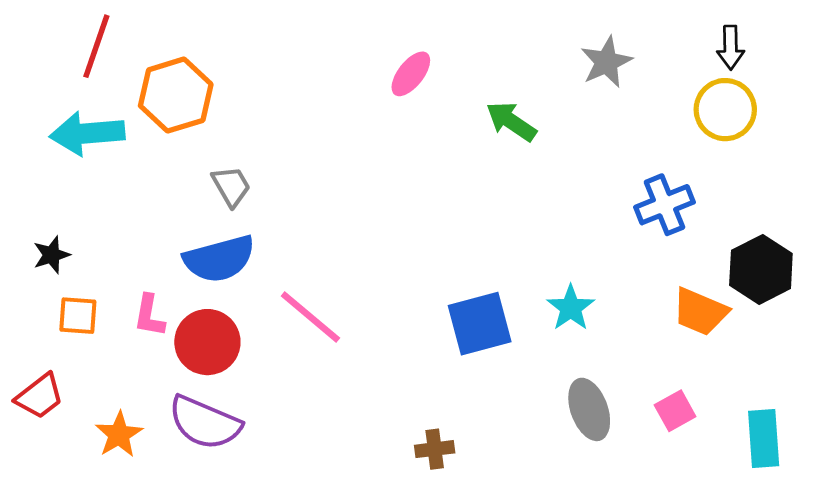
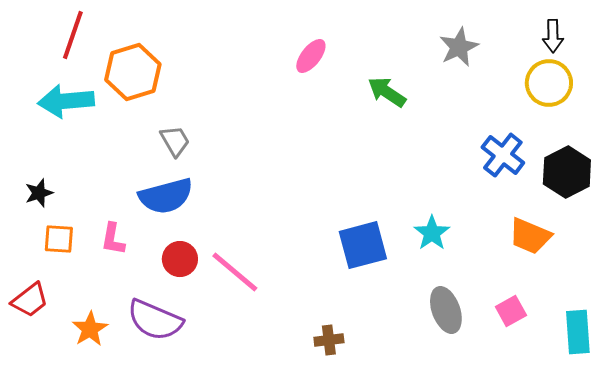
blue cross: (665, 205) -> (503, 155), turned -30
black hexagon: (761, 269) -> (567, 172), moved
pink line: (310, 317) -> (235, 272), moved
red circle: (207, 342) -> (180, 259), moved, size x0.7

